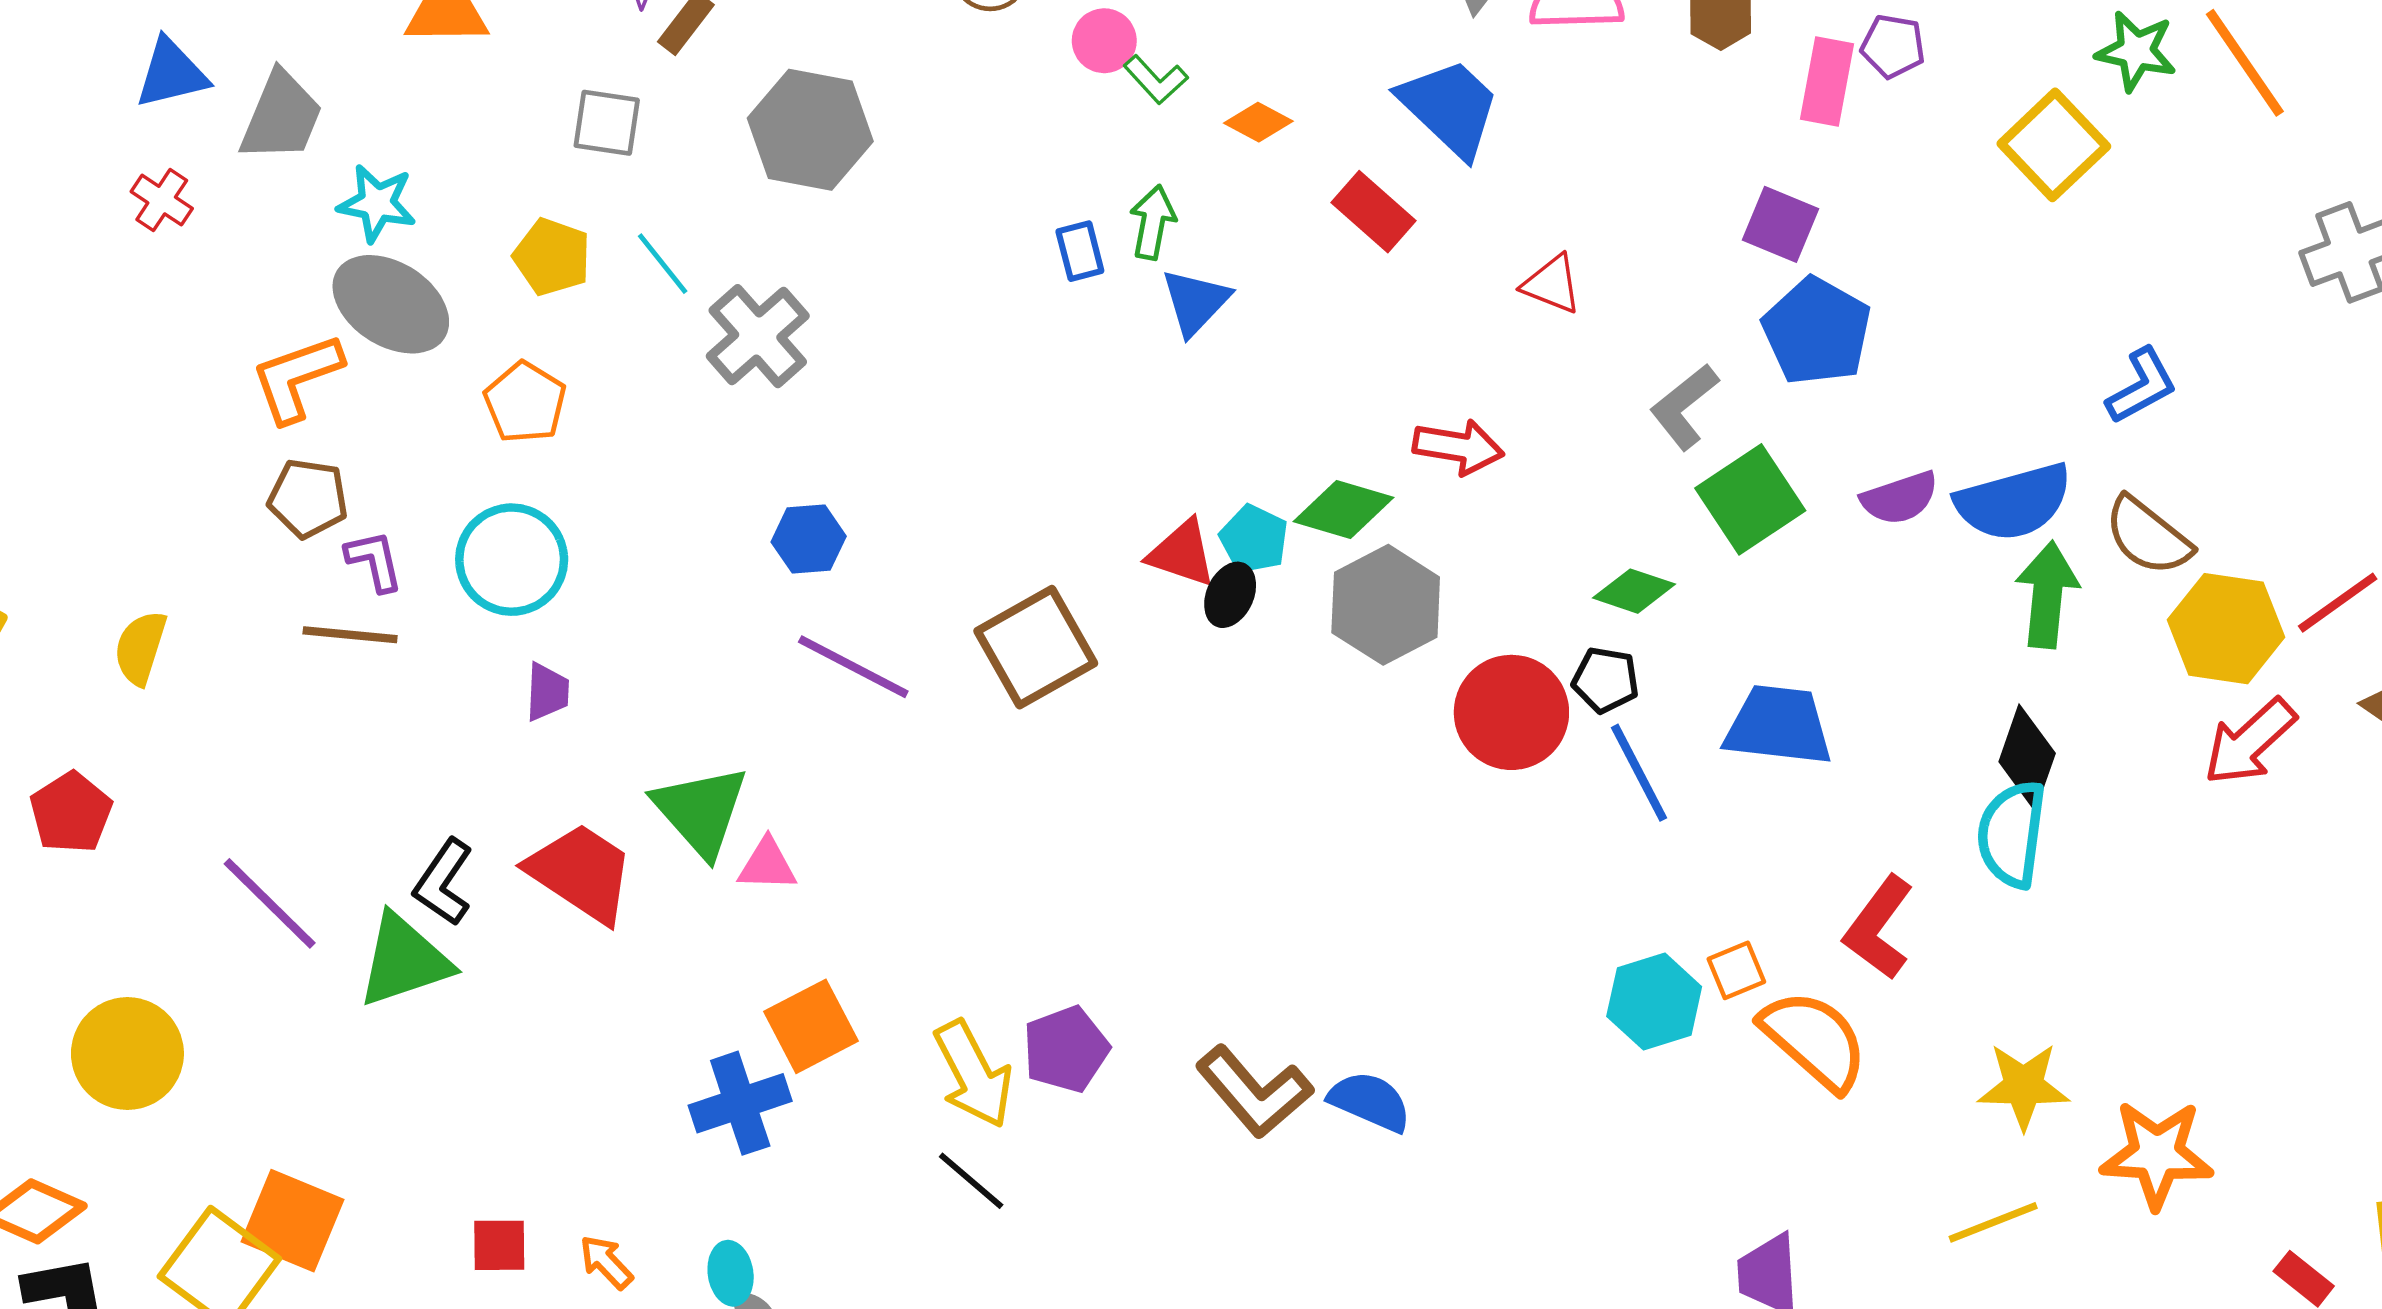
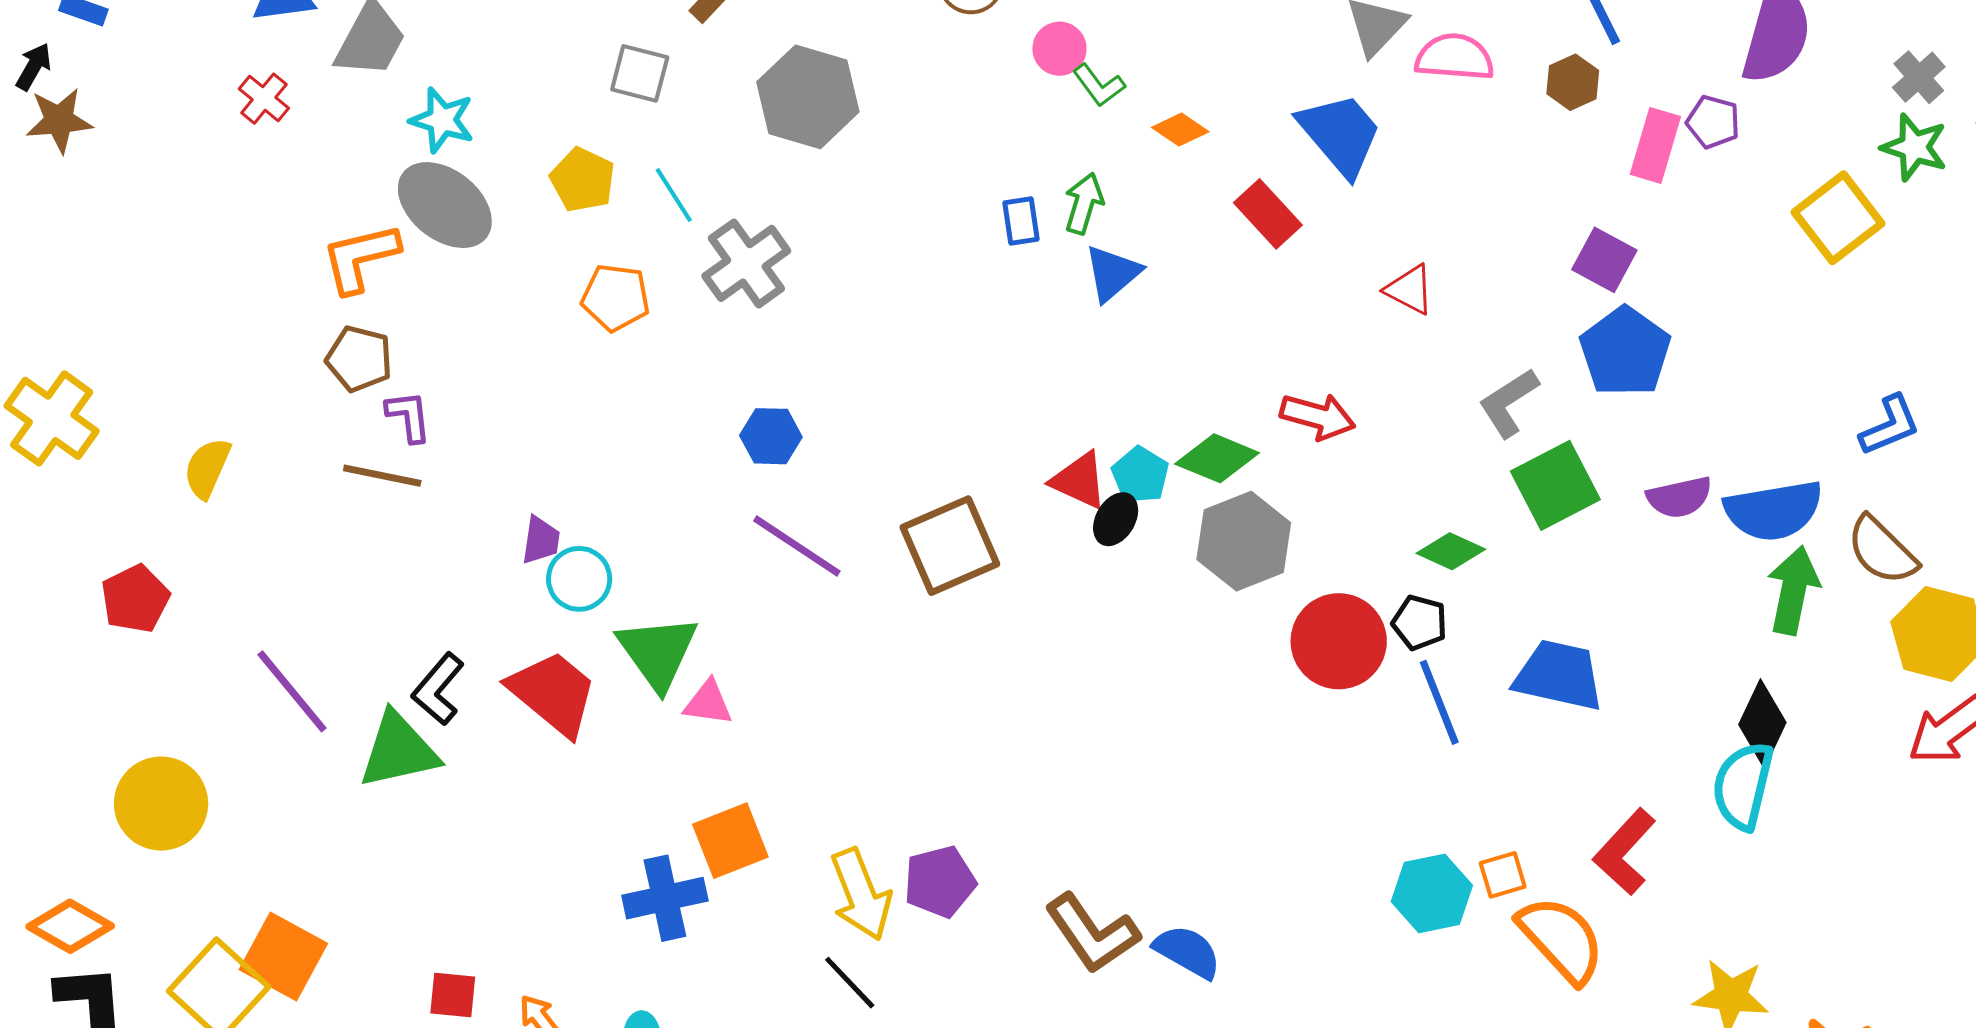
orange pentagon: (525, 402) -> (616, 298), moved, turned -30
cyan circle: (512, 560) -> (579, 579), moved, size x0.7

